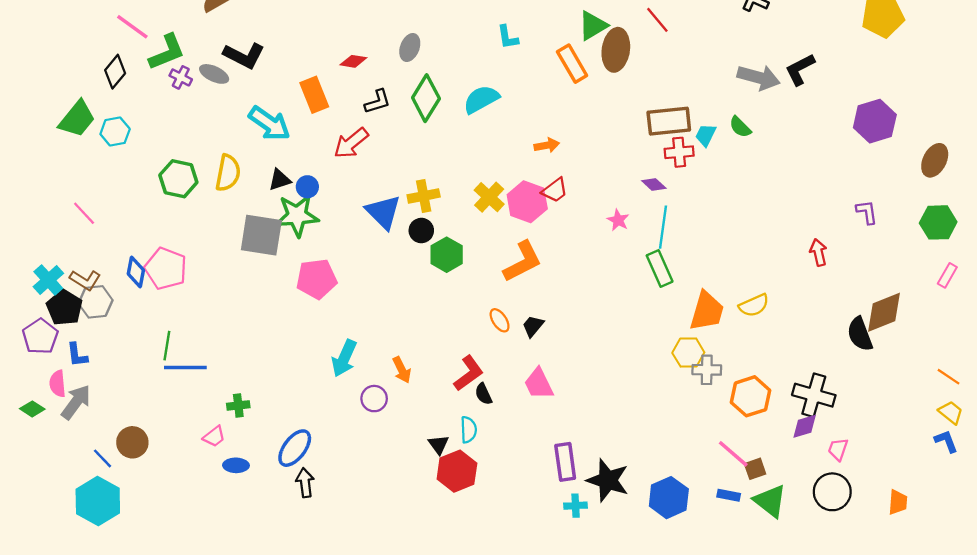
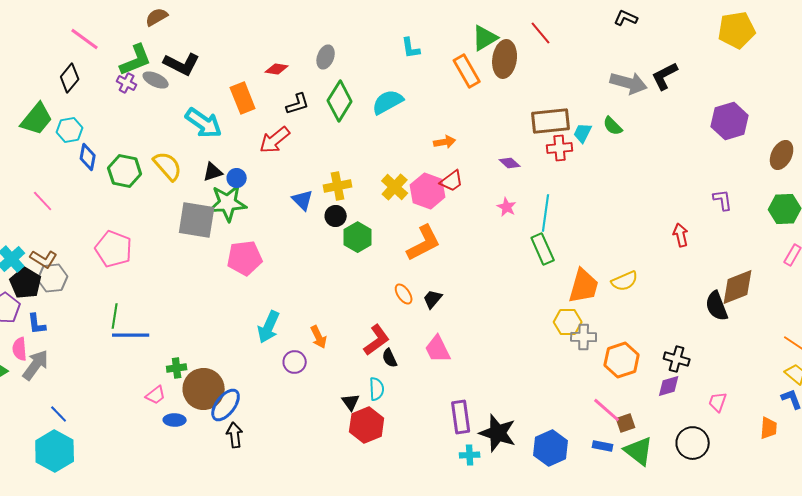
green L-shape: (167, 52) -> (136, 60), moved
yellow semicircle: (228, 173) -> (168, 166), turned -52
purple diamond: (654, 184) -> (510, 163), moved
blue triangle: (383, 212) -> (303, 200), size x0.7
blue diamond: (136, 272) -> (88, 157), moved
black cross: (814, 395) -> (677, 359), size x0.7
brown circle: (132, 442) -> (204, 389), moved, size x1.5
pink trapezoid: (838, 449) -> (718, 402), moved
orange trapezoid: (898, 502) -> (769, 428), moved

